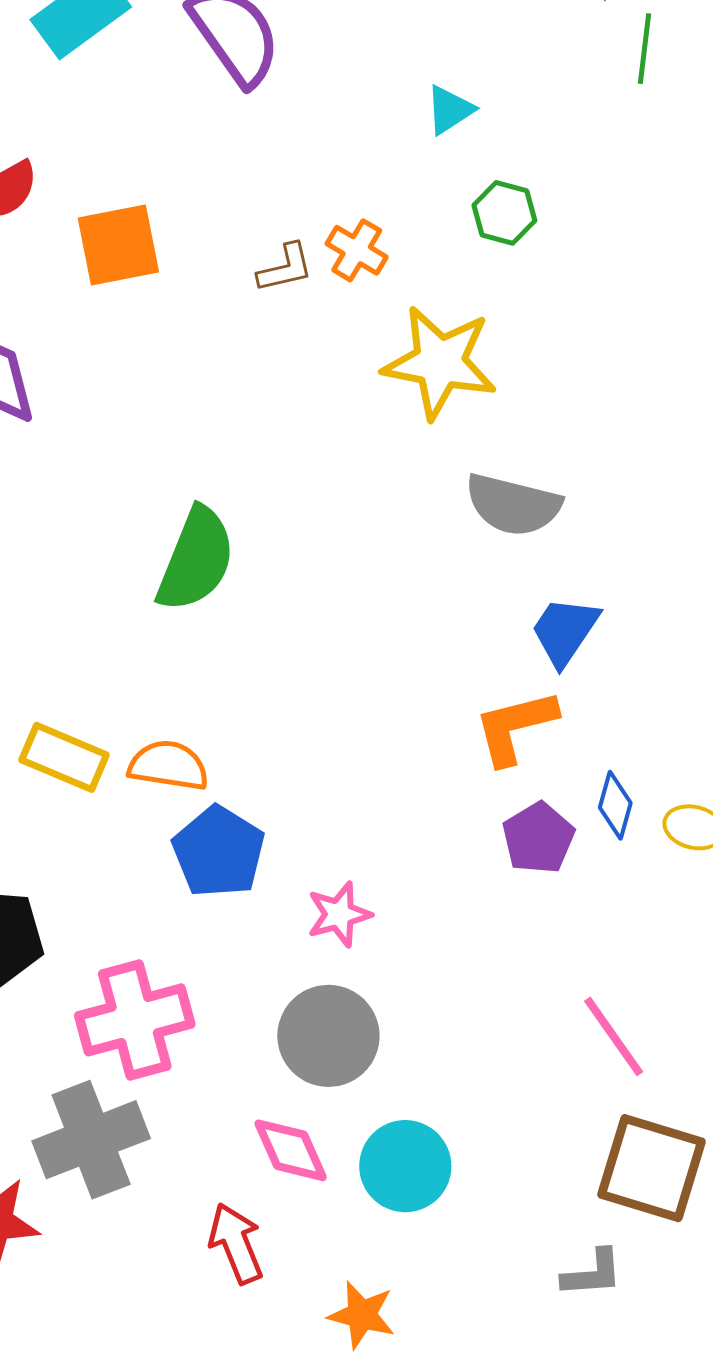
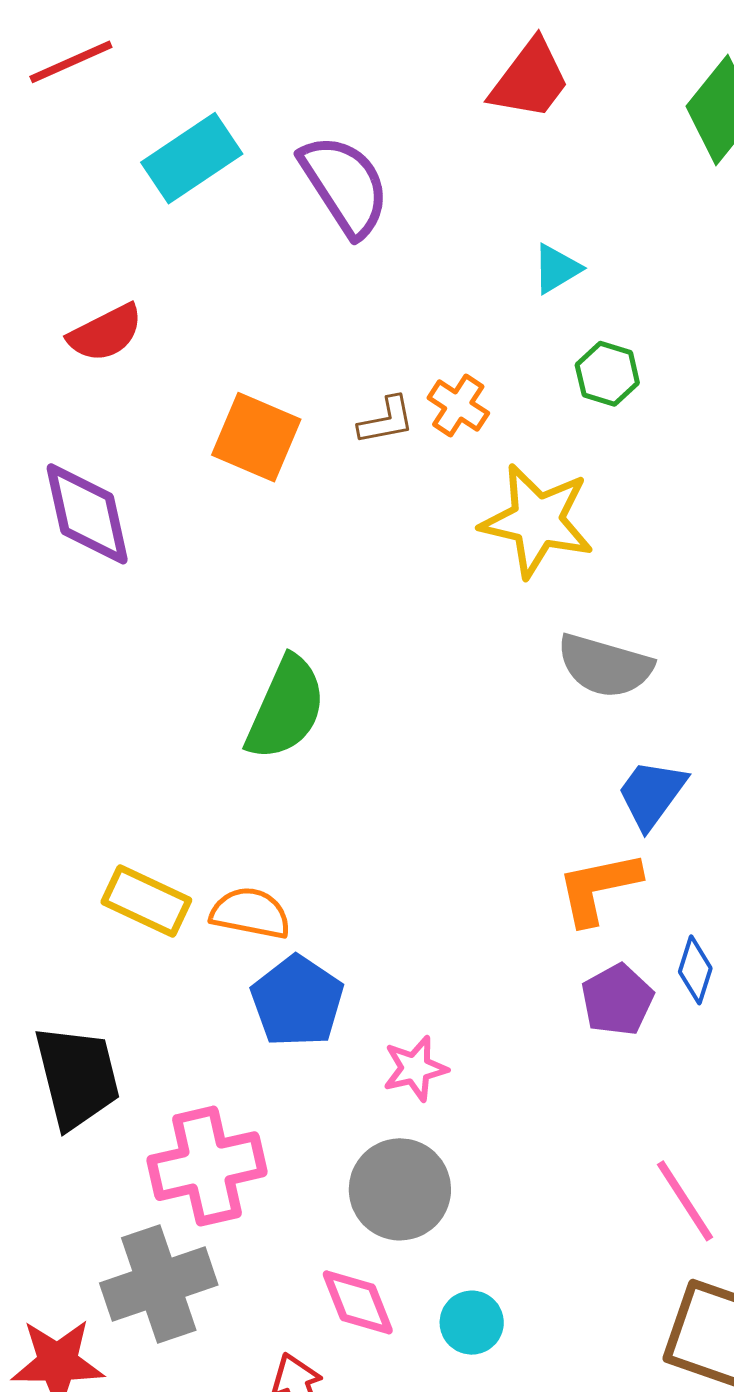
orange square: (118, 245) -> (256, 437), moved, turned 32
cyan circle: (405, 1166) -> (472, 1323), size x0.7

